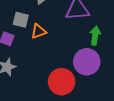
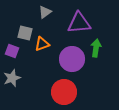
purple circle: (87, 62) -> (72, 59), moved

